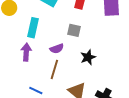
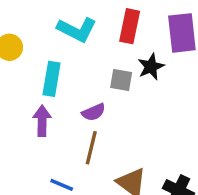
black star: (88, 57) -> (151, 67), moved

